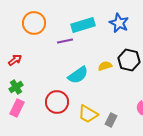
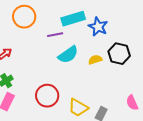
blue star: (119, 23) -> (98, 27), moved
cyan semicircle: (78, 75) -> (68, 55), moved

